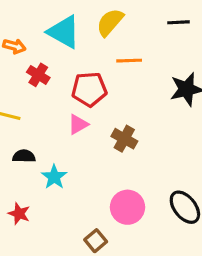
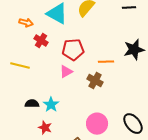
orange line: (129, 61) -> (106, 62), moved
black semicircle: (24, 156) -> (32, 104), moved
red star: (19, 214) -> (45, 128), moved

